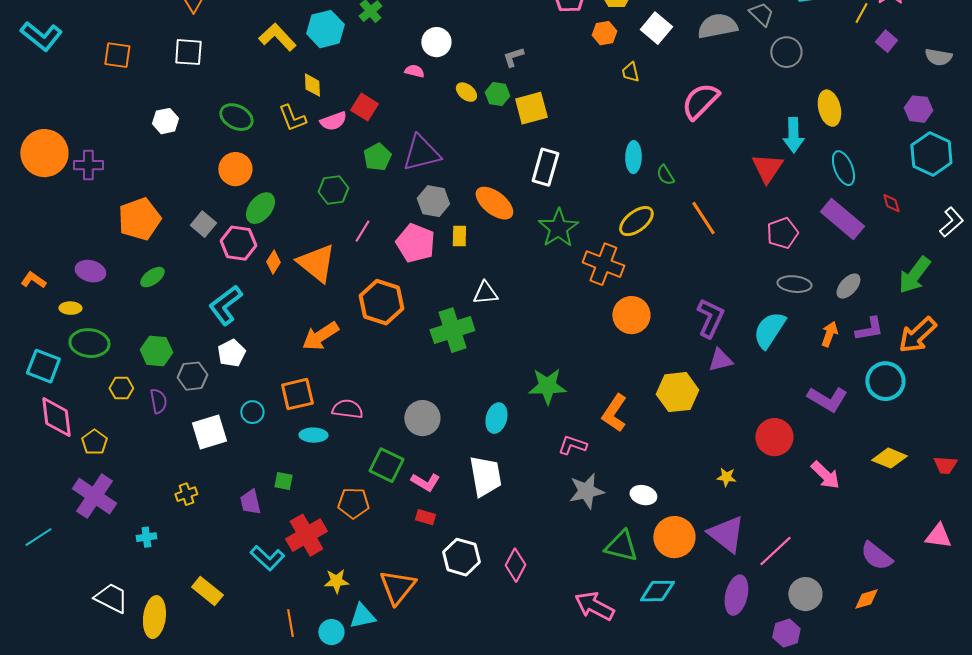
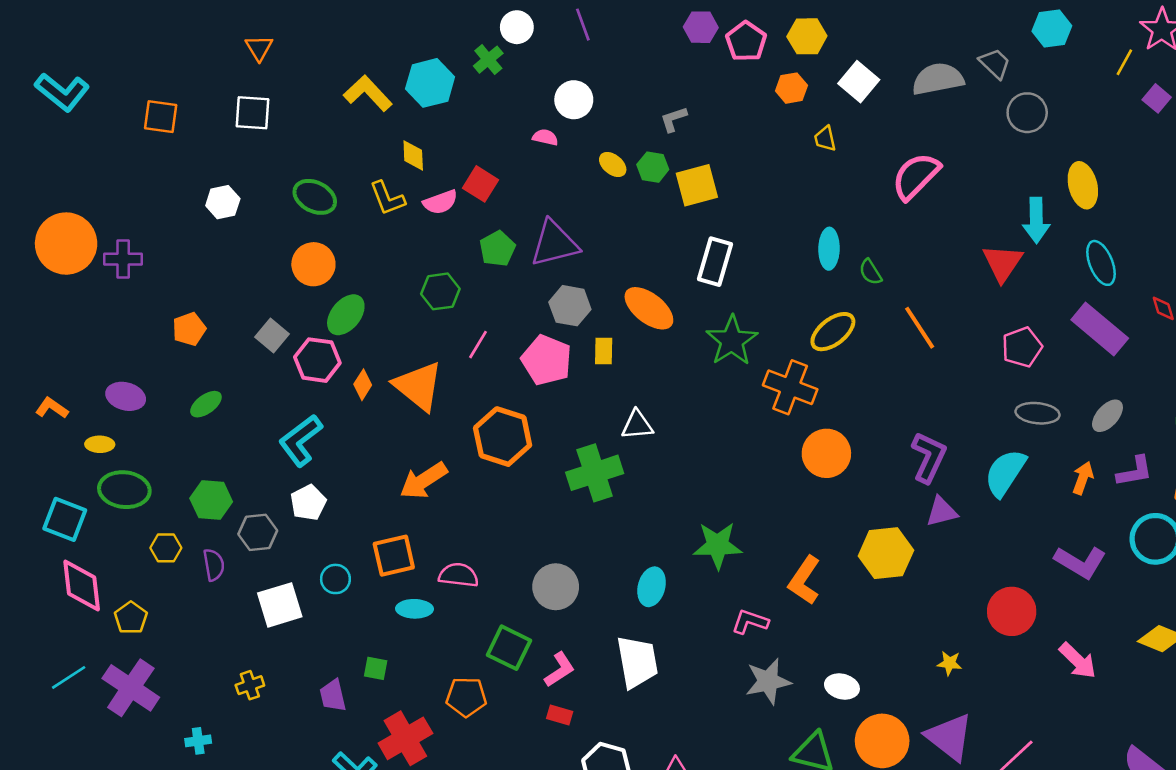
orange pentagon: (139, 219) -> (189, 329), size x0.6
pink L-shape: (425, 482) -> (560, 670), turned -64
cyan line: (38, 537) -> (69, 677), moved

